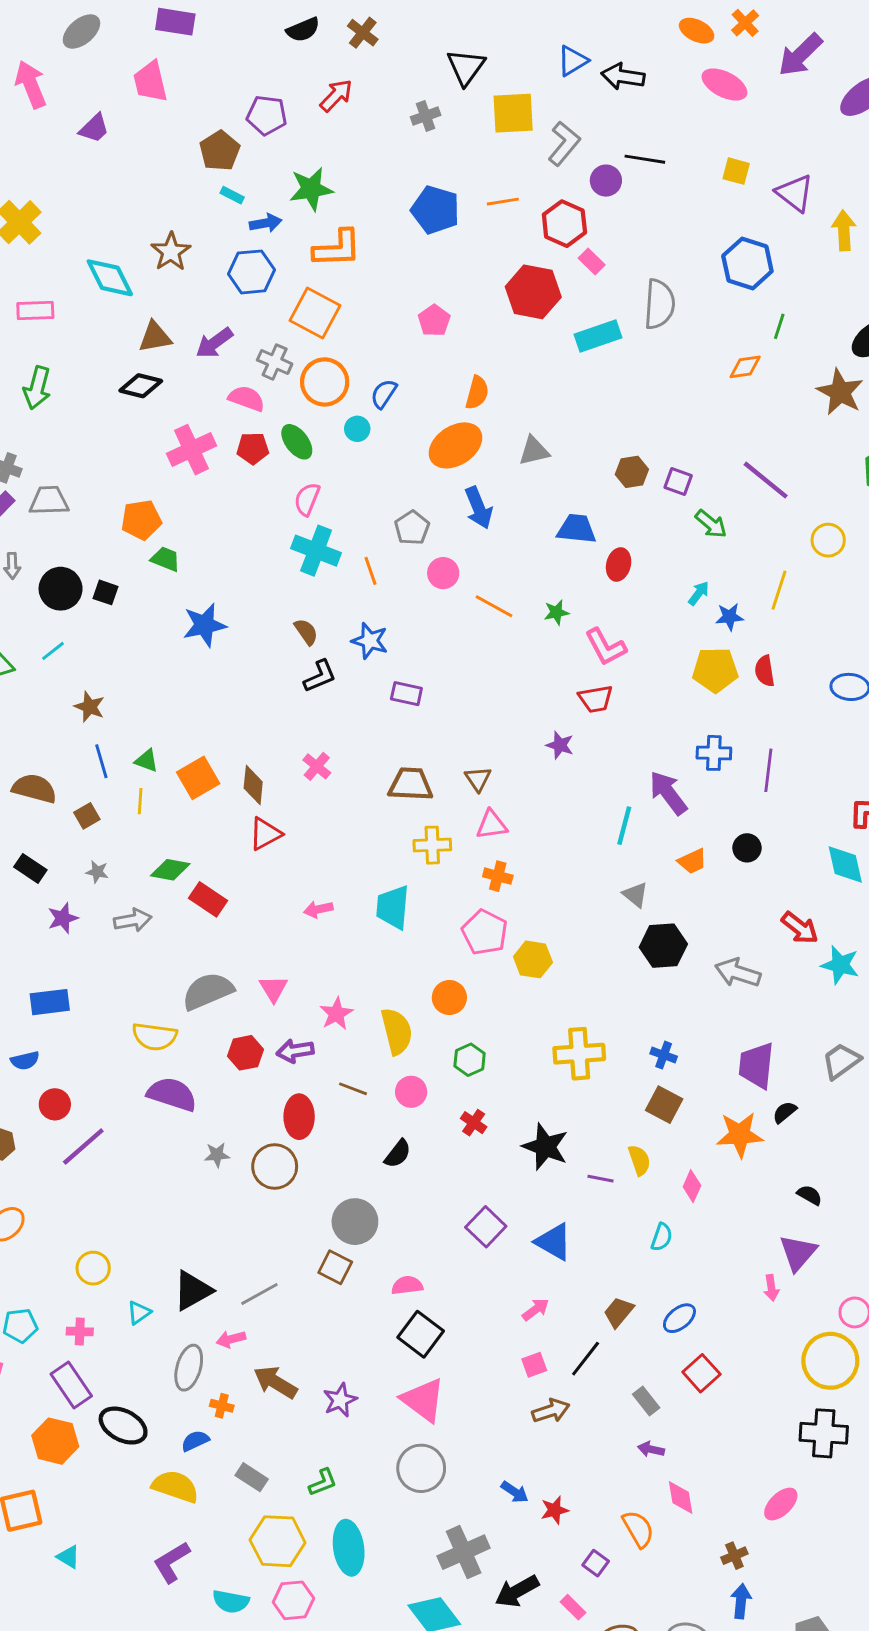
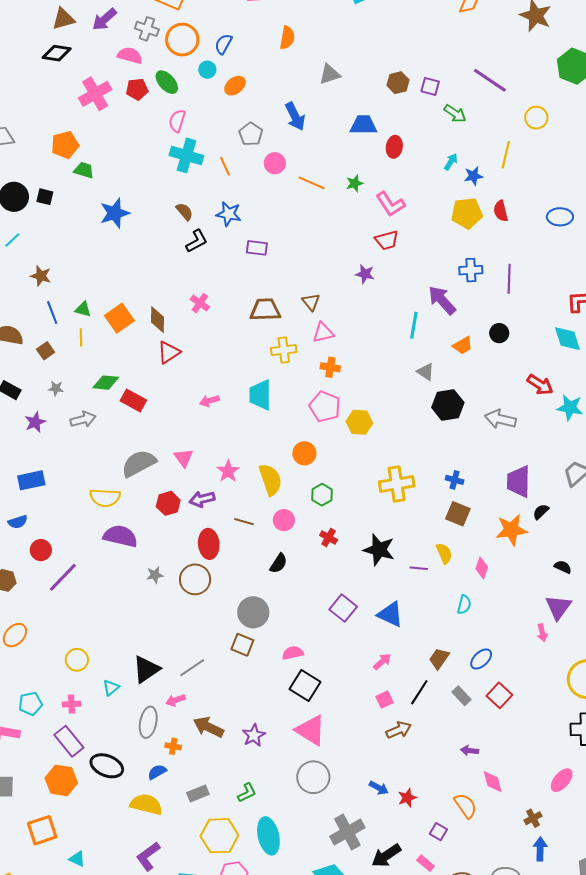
orange ellipse: (455, 445) -> (235, 86), moved, size x0.6
gray rectangle: (646, 1401) -> (461, 696), moved
gray rectangle: (252, 1477) -> (198, 793), turned -50

